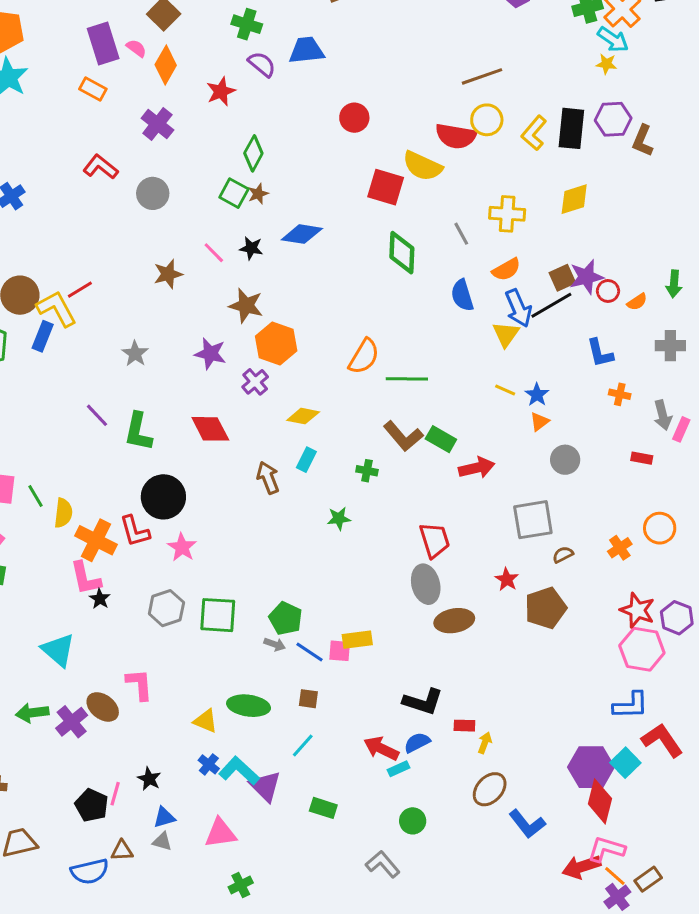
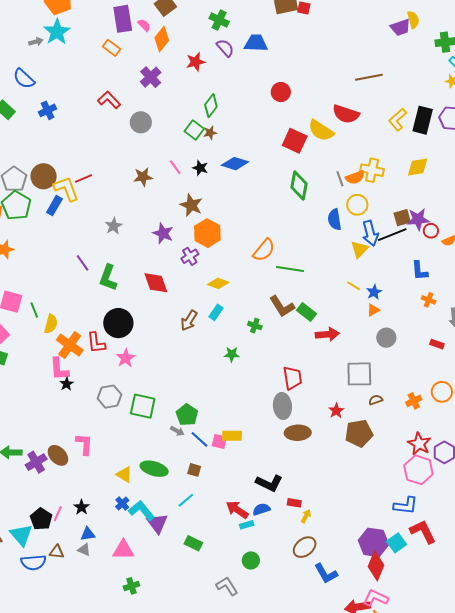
yellow circle: (487, 120) -> (357, 205), moved
orange semicircle: (506, 269) -> (355, 177), moved
brown arrow: (268, 478) -> (189, 321), turned -135
cyan triangle: (58, 650) -> (21, 535), moved

